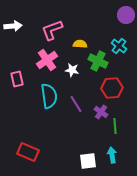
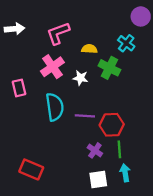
cyan cross: (119, 46) -> (126, 43), moved
red hexagon: (112, 88) -> (112, 125), moved
purple line: (76, 104) -> (85, 116), turned -54
purple cross: (101, 112) -> (95, 150), moved
green line: (115, 126) -> (119, 149), moved

